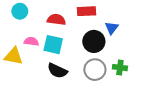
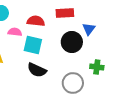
pink semicircle: (31, 41) -> (15, 32), moved
gray circle: (95, 70) -> (73, 83), moved

